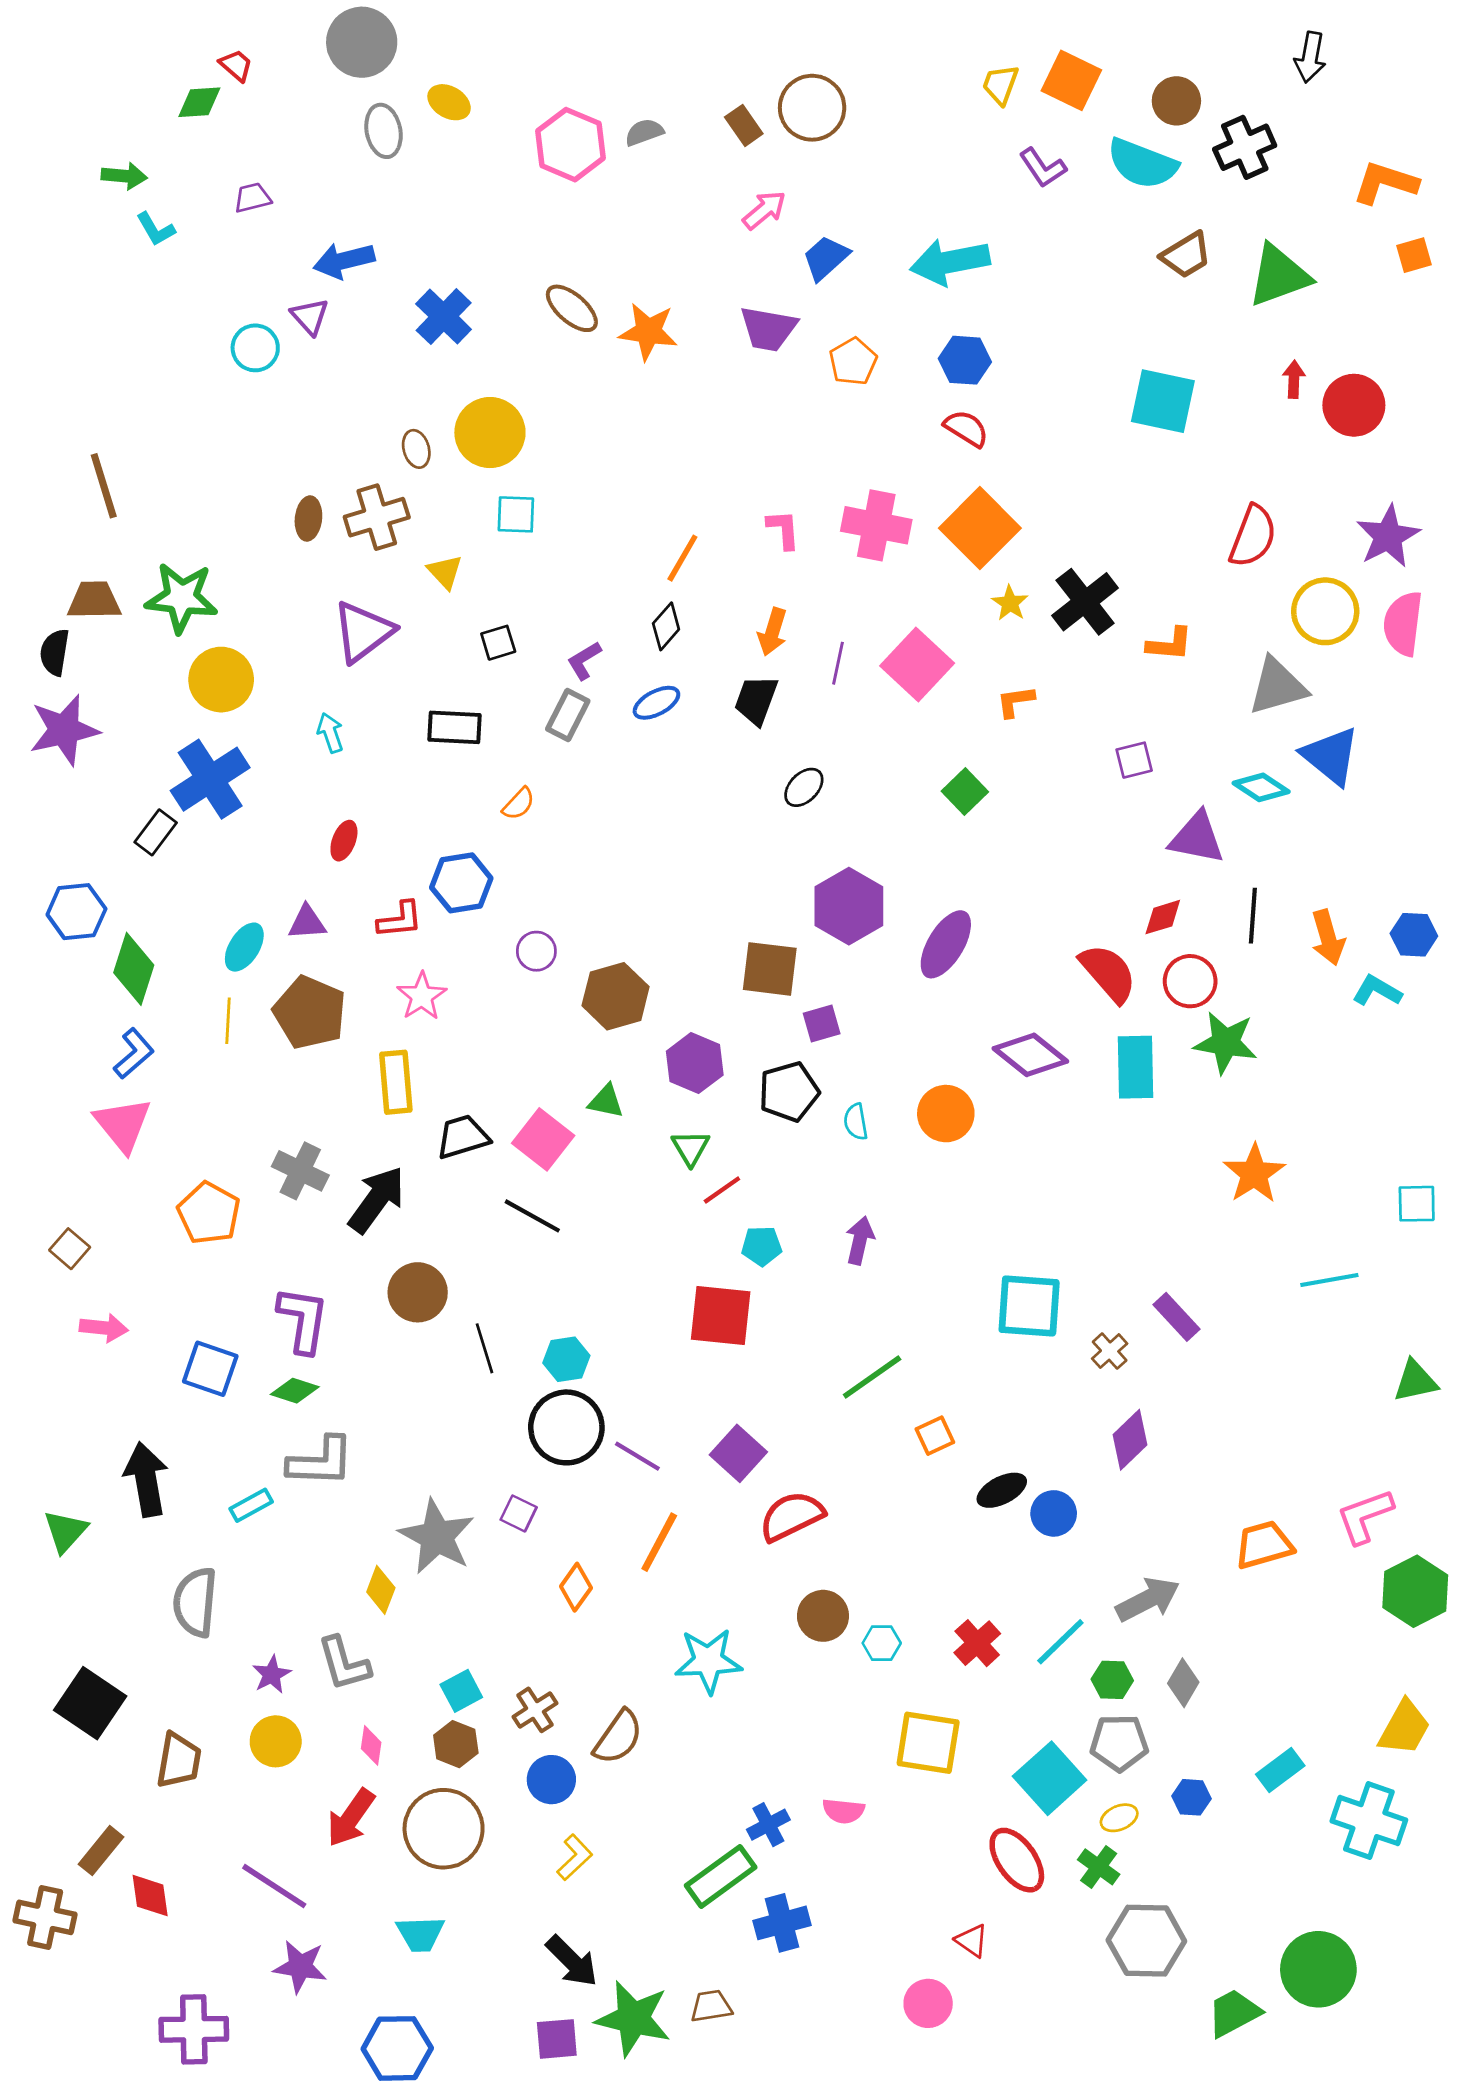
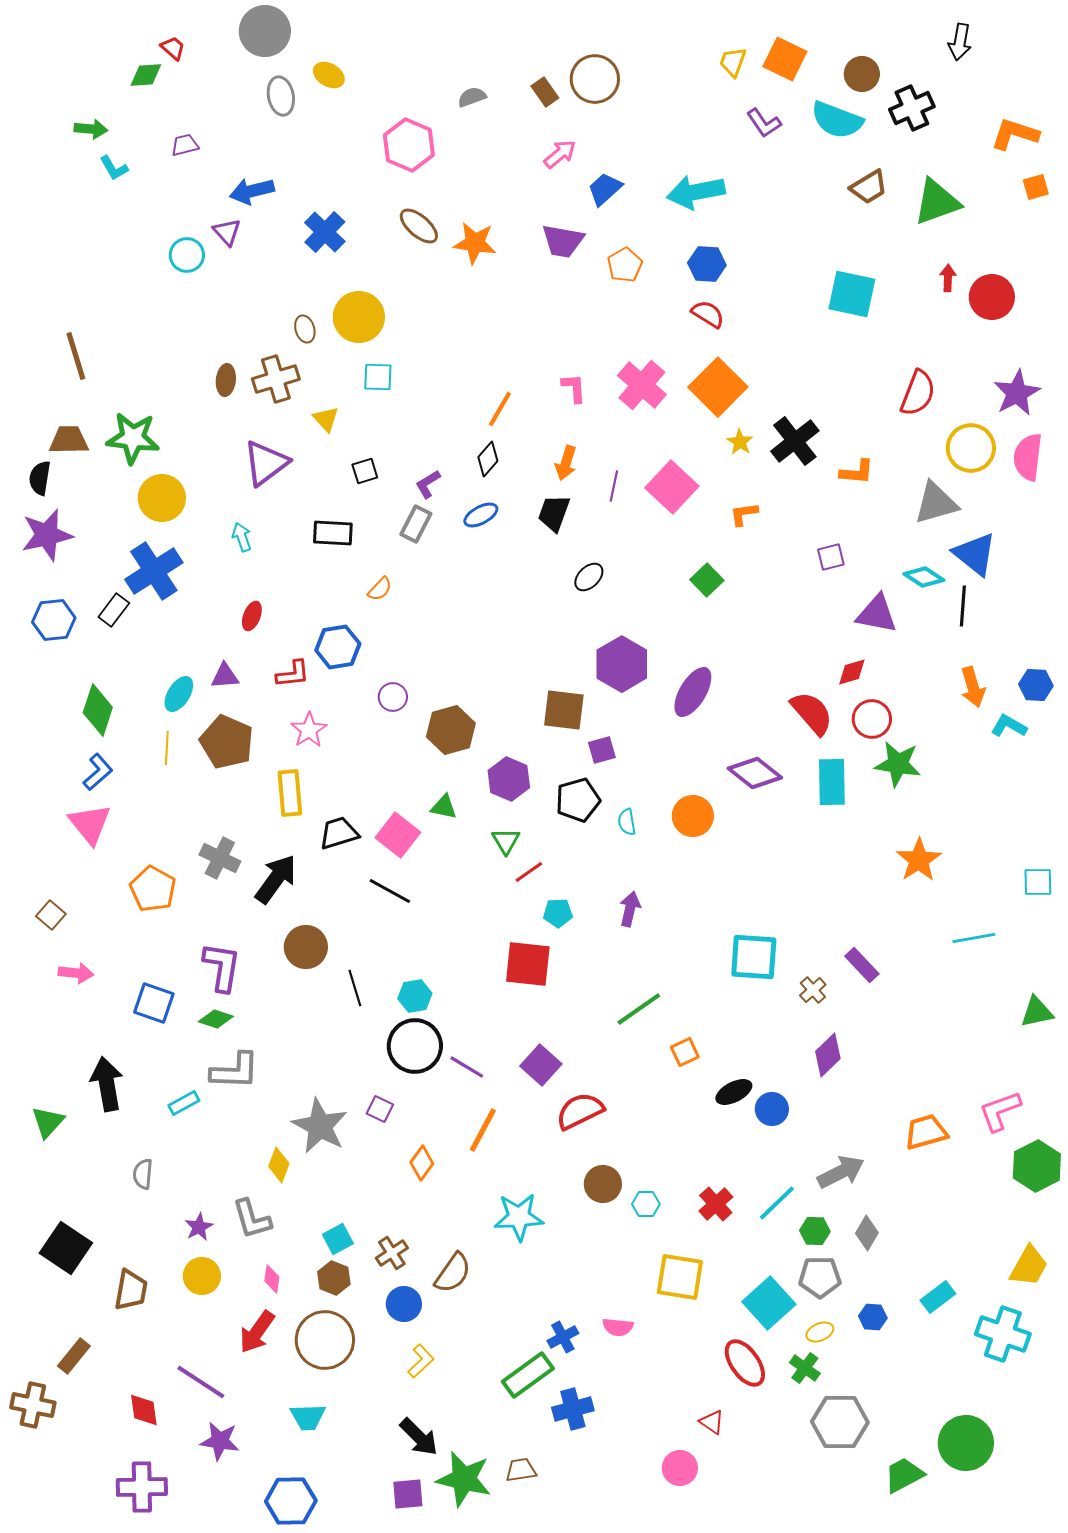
pink hexagon: (570, 145) -> (409, 145), moved
pink cross: (876, 525) -> (642, 385), turned 30
blue hexagon: (76, 912) -> (54, 620), moved
black line: (1253, 916) -> (963, 606), moved
gray semicircle: (195, 1602) -> (143, 1174), size x0.6
red diamond: (150, 1896) -> (144, 1410), moved

